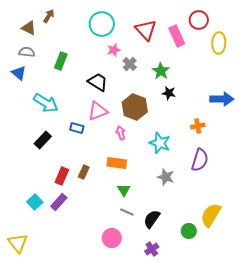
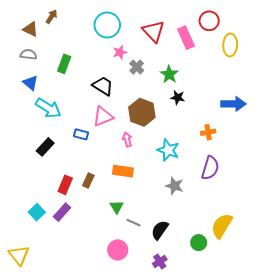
blue triangle: (19, 73) -> (30, 83), moved
green triangle: (124, 190) -> (117, 207), moved

